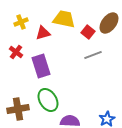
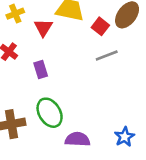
red triangle: (43, 33) -> (43, 28), turned -42
purple rectangle: (41, 66) -> (41, 69), size x0.6

